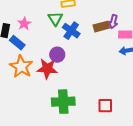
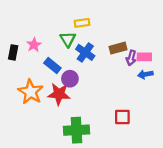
purple arrow: (113, 22) -> (131, 58), moved
blue rectangle: (17, 43) -> (52, 66), moved
red square: (105, 106) -> (122, 117), moved

